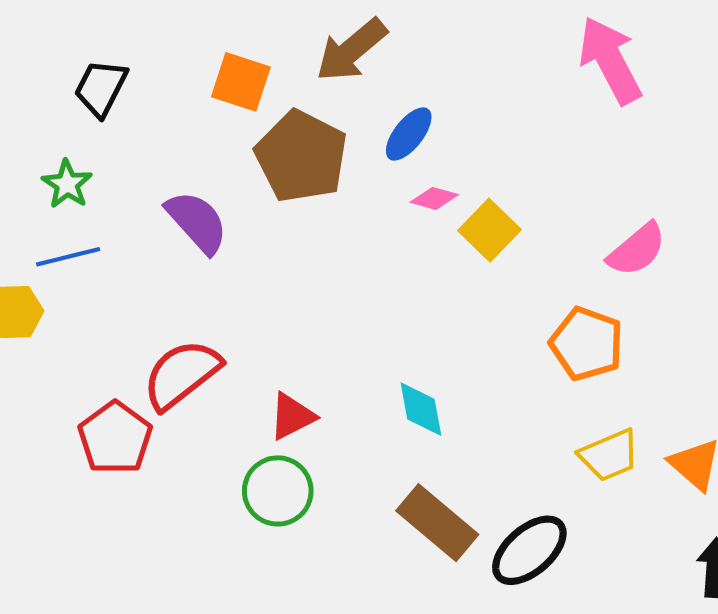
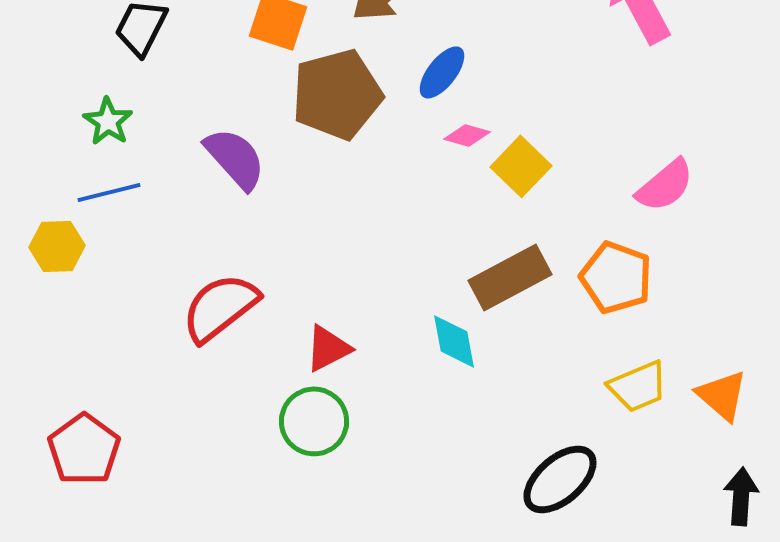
brown pentagon: (301, 157) -> (337, 94), turned 30
red pentagon: (115, 438) -> (84, 449), moved
brown rectangle: (437, 523) -> (510, 277), moved, turned -68

